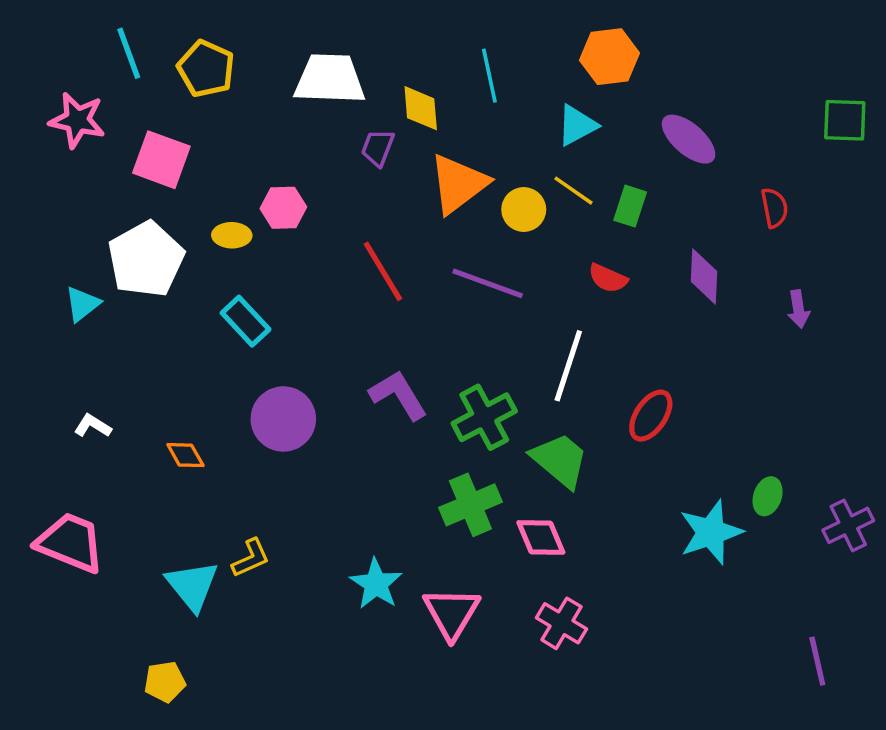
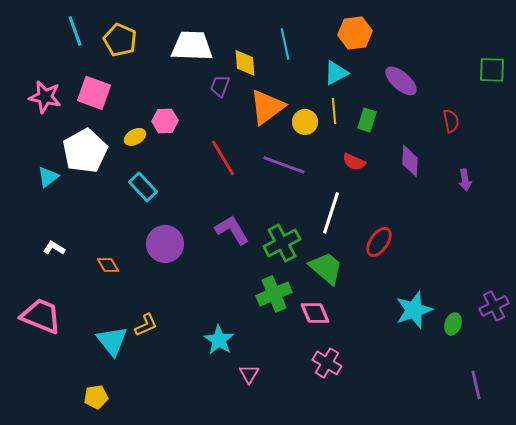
pink star: (77, 120) -> (45, 97), moved
yellow line: (574, 191) -> (334, 111), turned 50
yellow ellipse: (232, 235) -> (135, 137), turned -30
green ellipse: (768, 496) -> (453, 324), moved
pink triangle: (452, 613) -> (249, 374), moved, size x0.6

